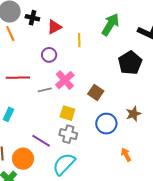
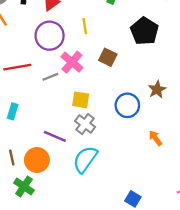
yellow line: (79, 40) -> (85, 26), moved
purple circle: (49, 55) -> (50, 36), size x1.6
brown square: (96, 92) -> (108, 57), moved
gray cross: (68, 134) -> (85, 124), turned 30

